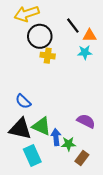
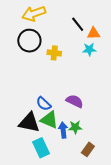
black circle: (40, 36) -> (29, 41), moved
blue semicircle: (23, 101) -> (44, 104), moved
purple semicircle: (86, 121) -> (75, 101), moved
green star: (68, 144) -> (75, 127), moved

